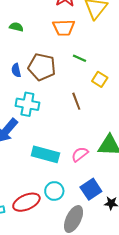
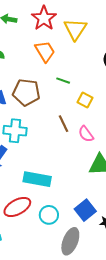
orange trapezoid: (64, 28) -> (45, 51), turned -115
pink semicircle: (80, 154) -> (86, 134), moved, turned -84
red ellipse: (26, 202) -> (17, 207), moved

